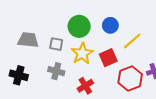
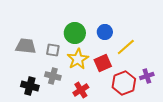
black cross: (19, 75) -> (30, 86), moved

